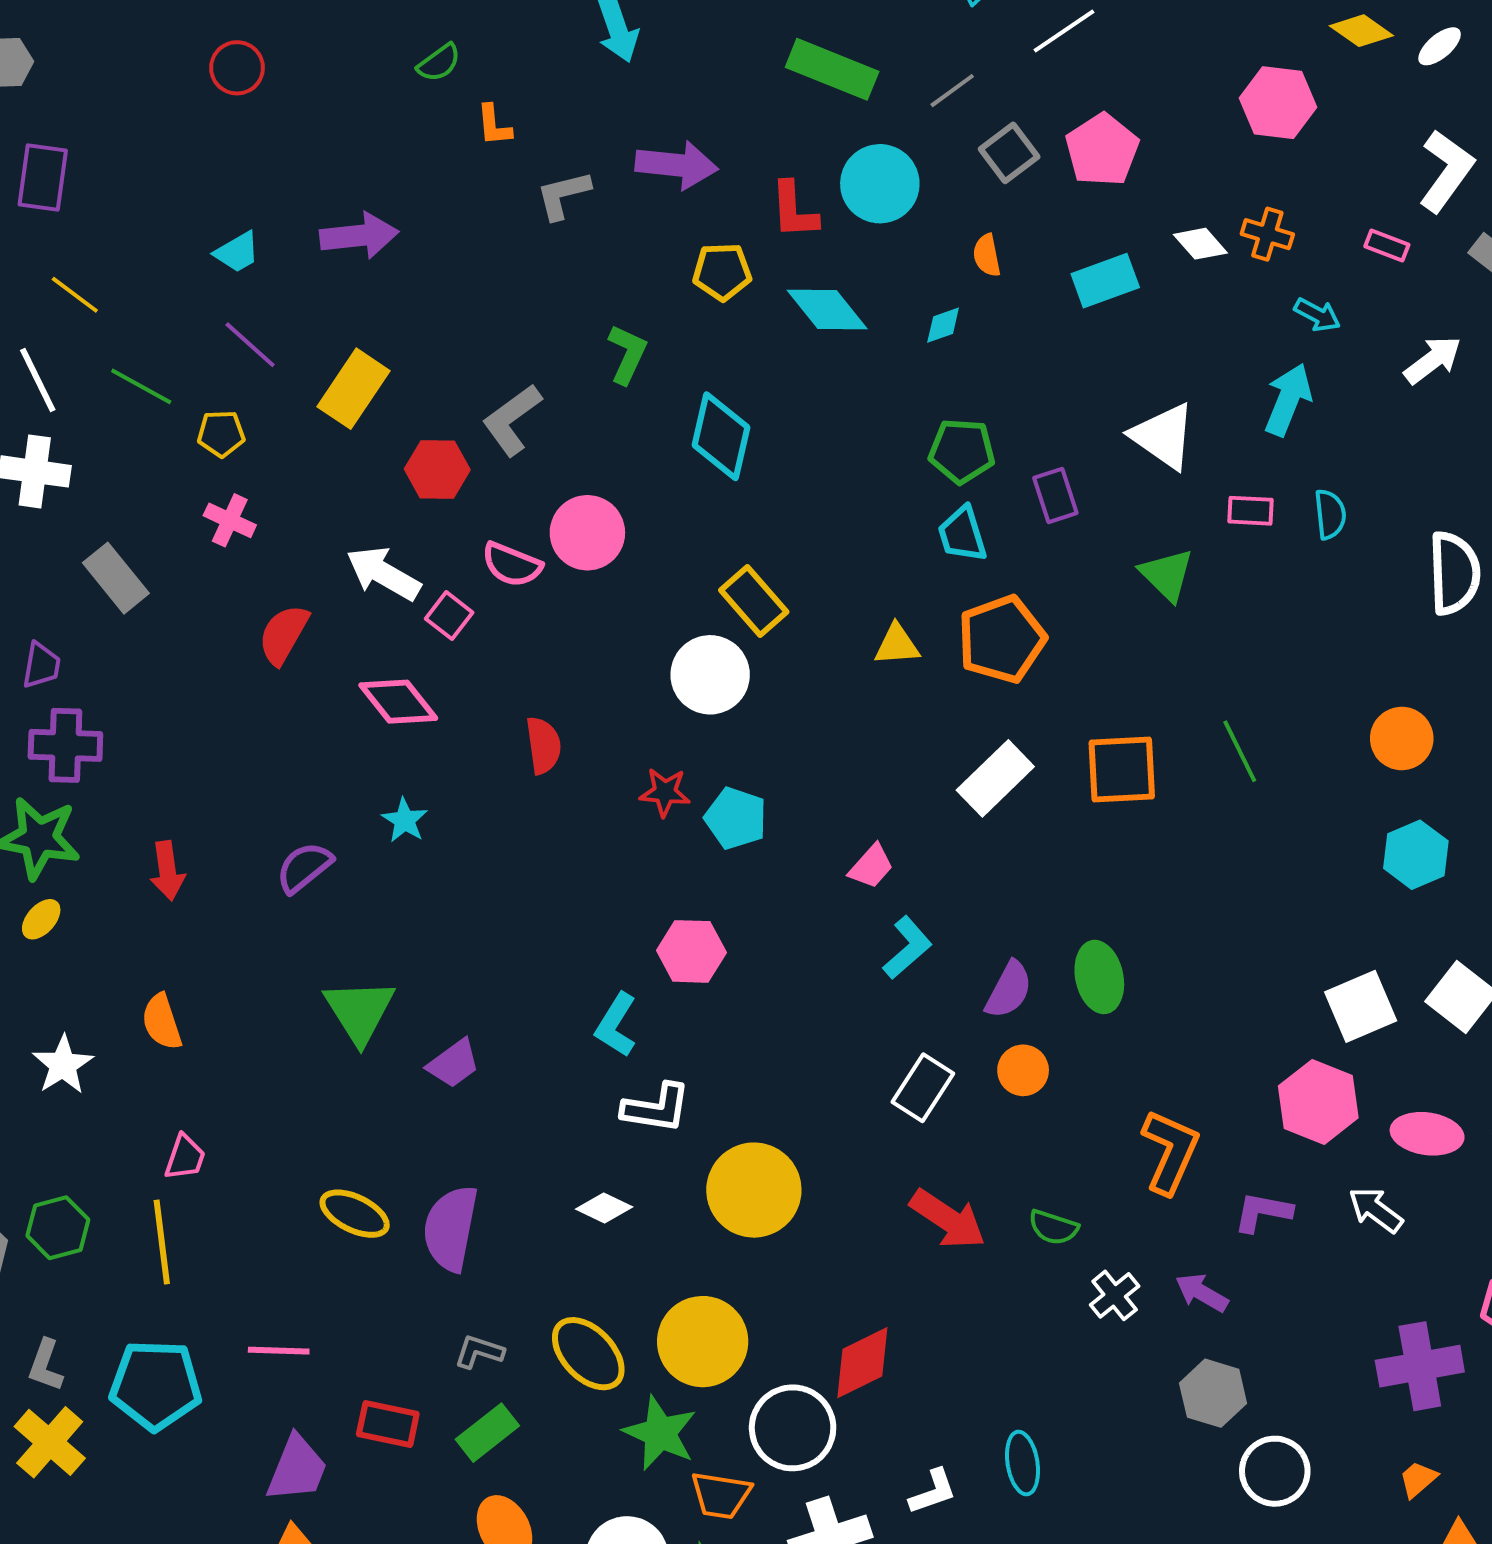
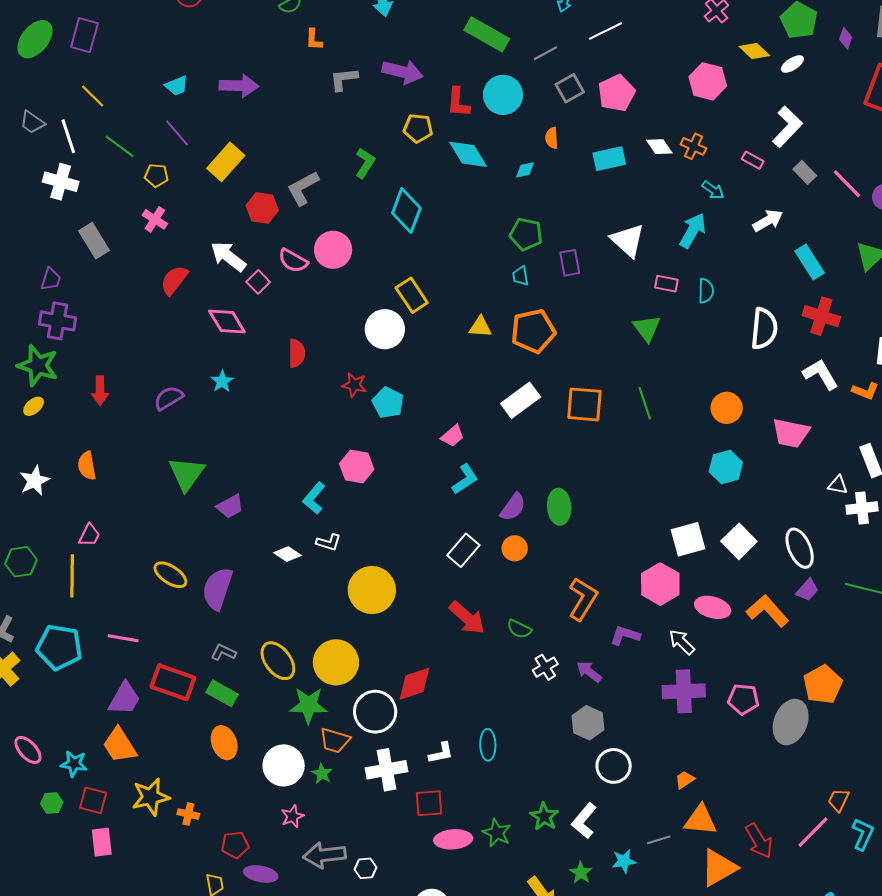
cyan trapezoid: (962, 534) -> (521, 276), size x0.7
green triangle: (1167, 575) -> (647, 328), moved
white L-shape: (656, 1108) -> (329, 542), size x0.7
white diamond: (604, 1208) -> (287, 554), moved
purple cross: (1420, 1366) -> (684, 691), moved
red rectangle: (388, 1424) -> (173, 682), size x1.4
green rectangle: (487, 1433) -> (222, 693), turned 60
green star: (660, 1433) -> (308, 705), turned -30

